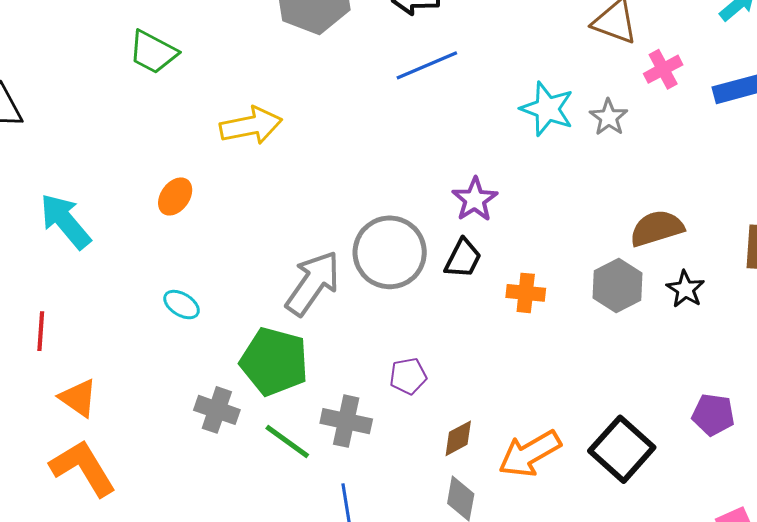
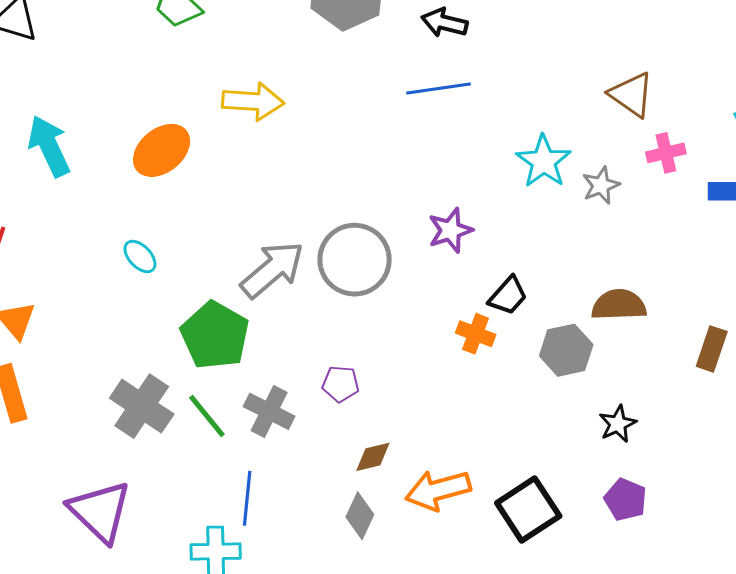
orange ellipse: (175, 196) -> (162, 150), size x1.5
black trapezoid: (463, 258) -> (508, 296), moved
black star: (685, 289) -> (618, 424), moved
gray cross: (217, 410) -> (142, 406), moved, size x1.4

